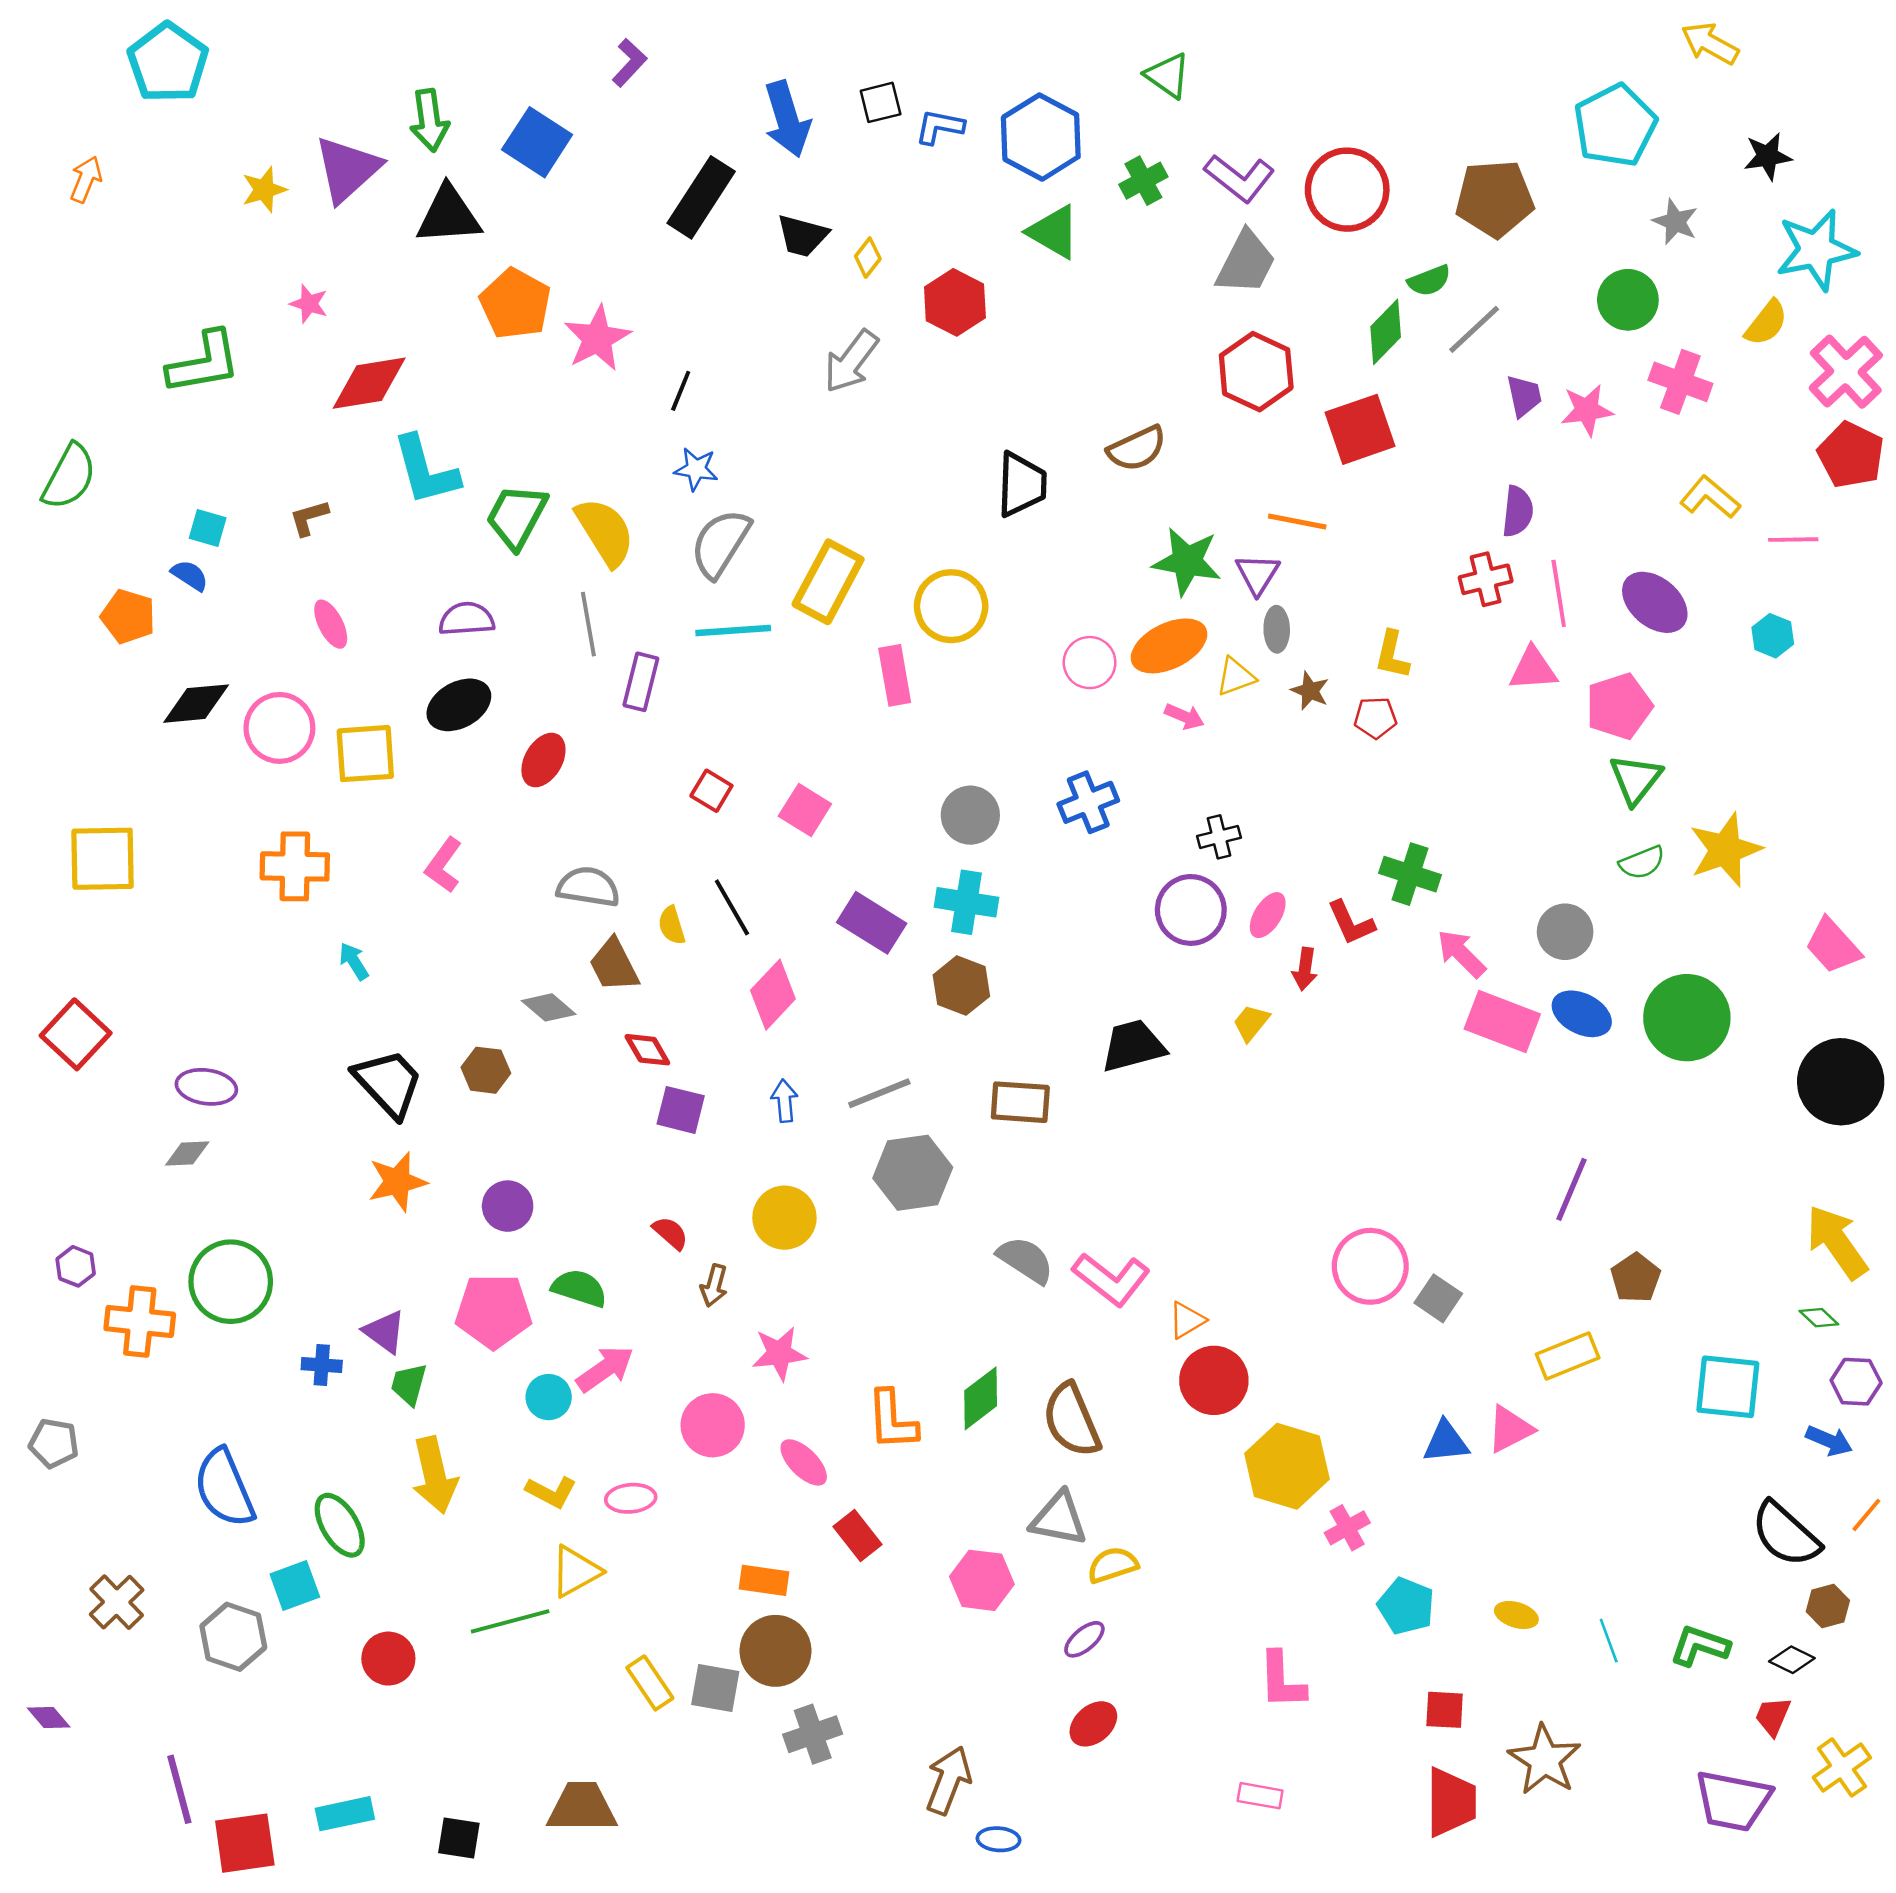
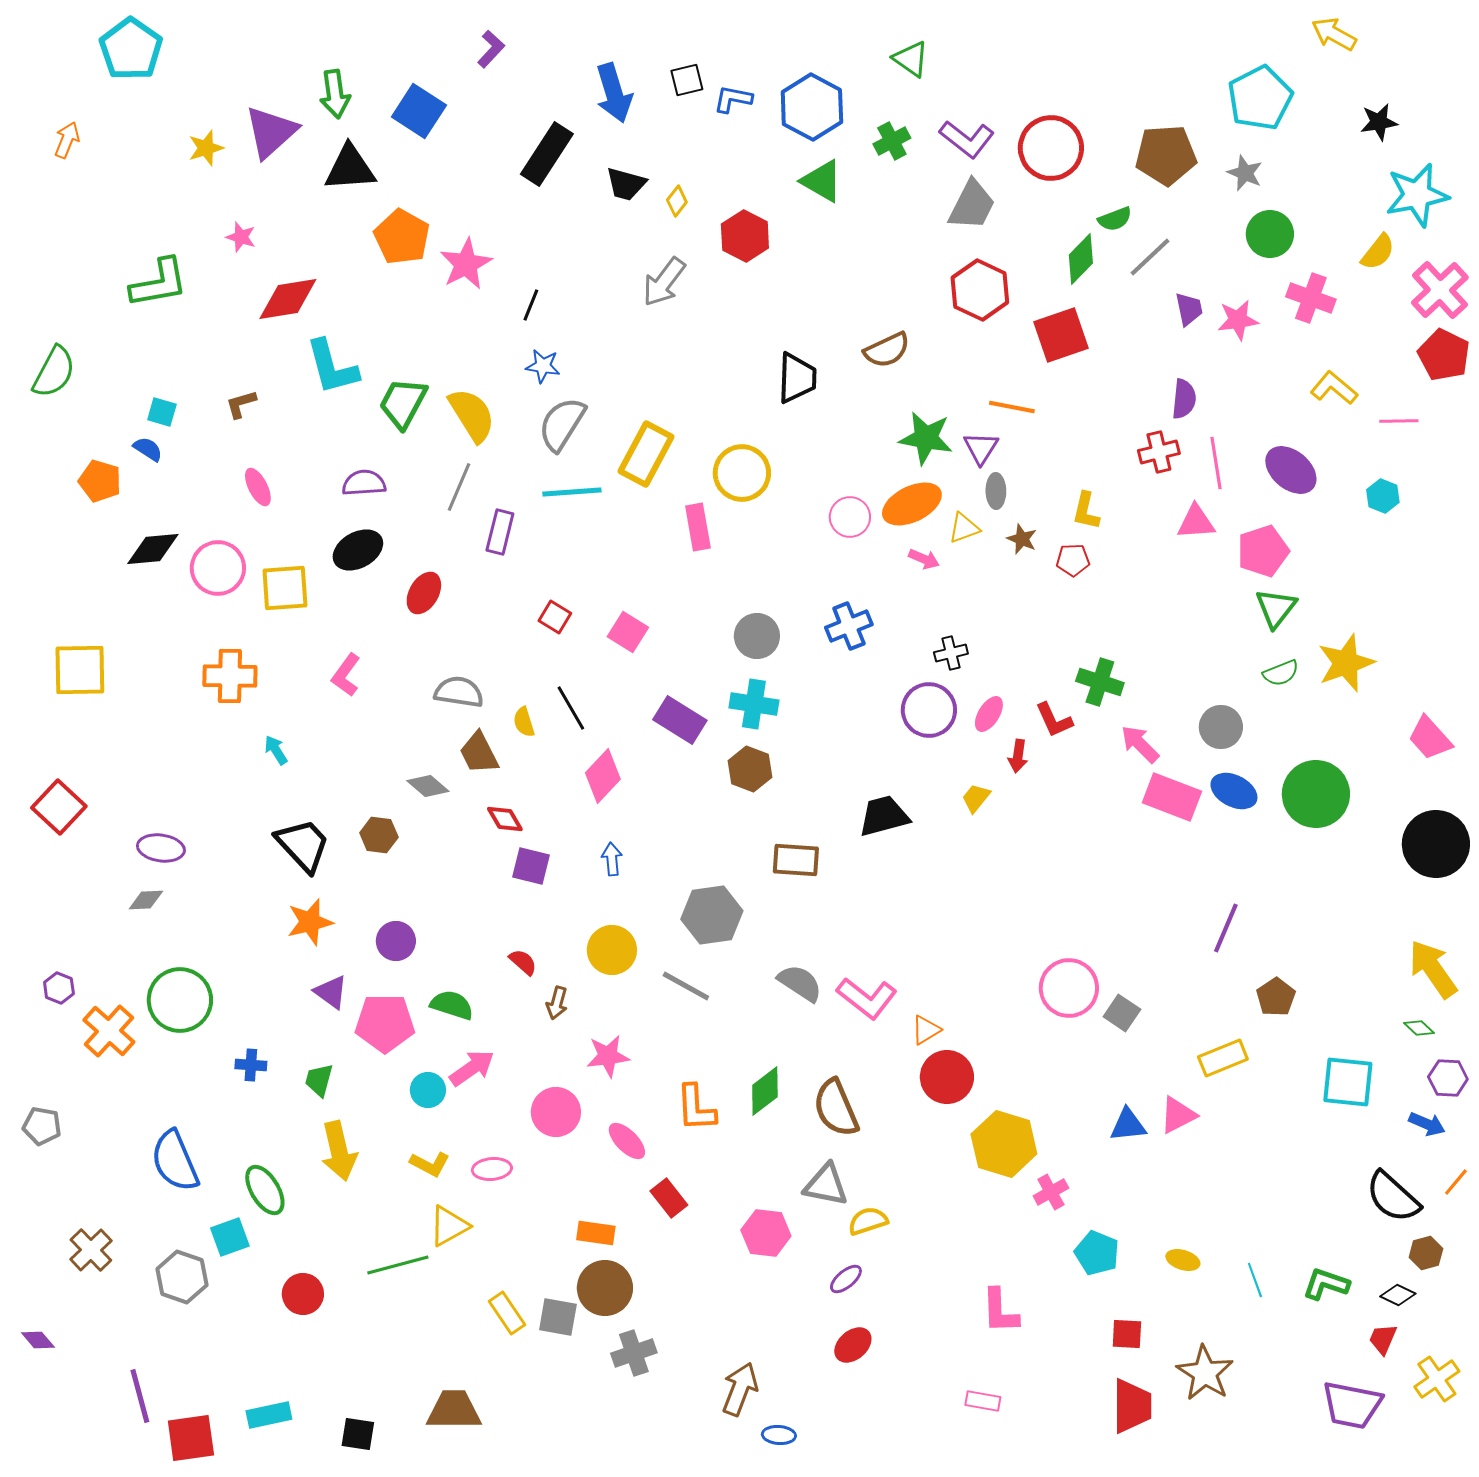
gray star: (1675, 222) -> (1245, 173), moved
gray line: (588, 624) -> (459, 487), turned 33
gray line: (879, 1093) -> (686, 986), moved, turned 51
orange cross: (140, 1321) -> (109, 1031), turned 36
purple triangle: (385, 1332) -> (331, 992), moved

